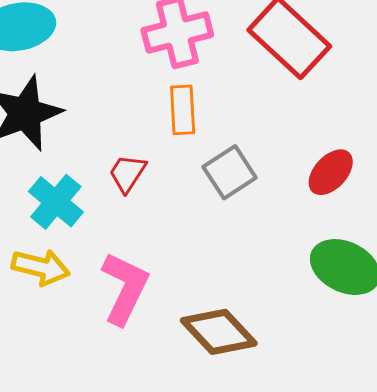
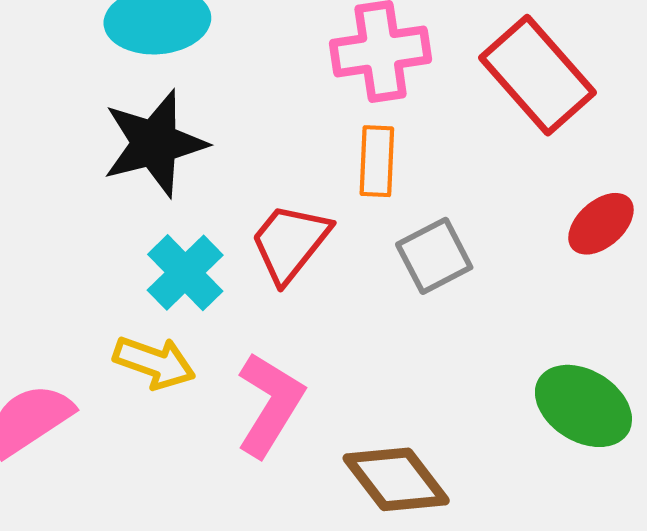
red ellipse: (331, 172) -> (601, 224), moved
red trapezoid: (127, 173) -> (290, 243), size x1.5

